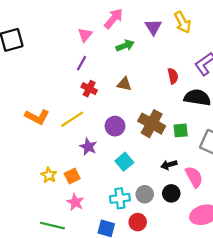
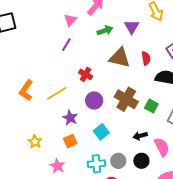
purple triangle: (153, 27) -> (132, 27), moved
brown triangle: (124, 84) -> (120, 58), moved, size x1.6
red cross: (89, 89) -> (86, 74), moved
orange L-shape: (37, 117) -> (26, 90), turned 95
green square: (181, 130) -> (151, 106), turned 32
orange square: (72, 176) -> (70, 141), moved

